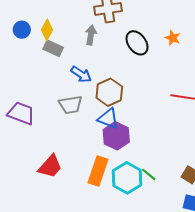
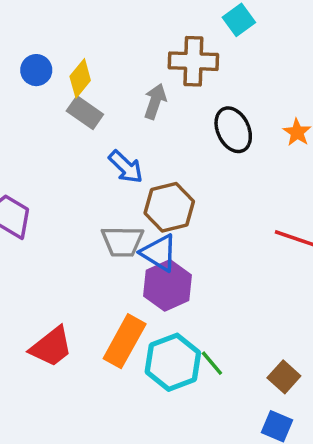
gray trapezoid: (70, 105) -> (122, 241), moved
red trapezoid: (50, 166) -> (51, 347), moved

